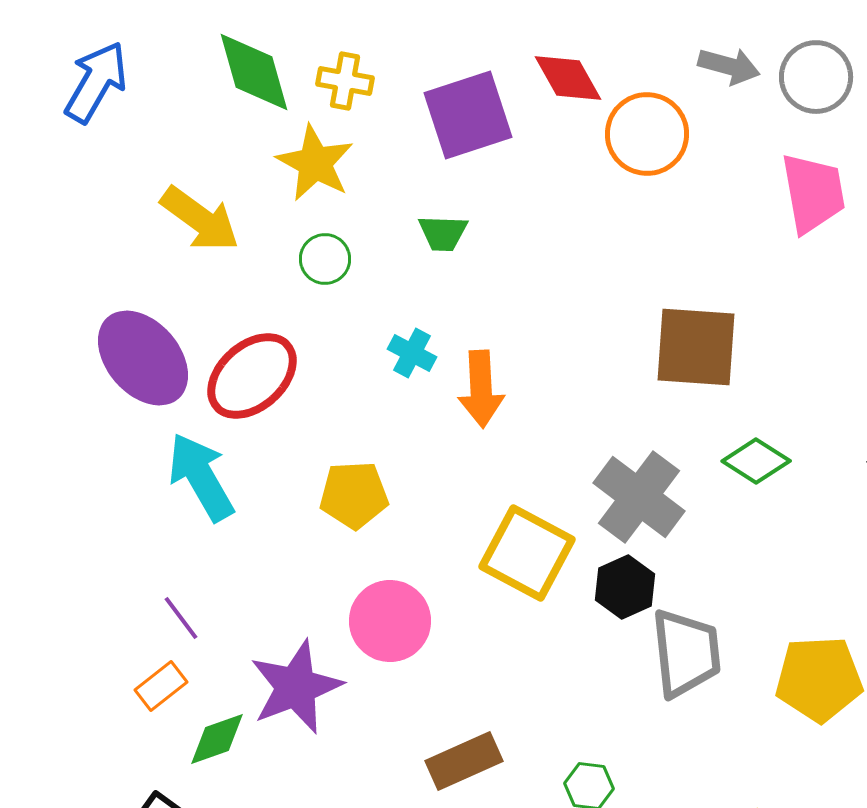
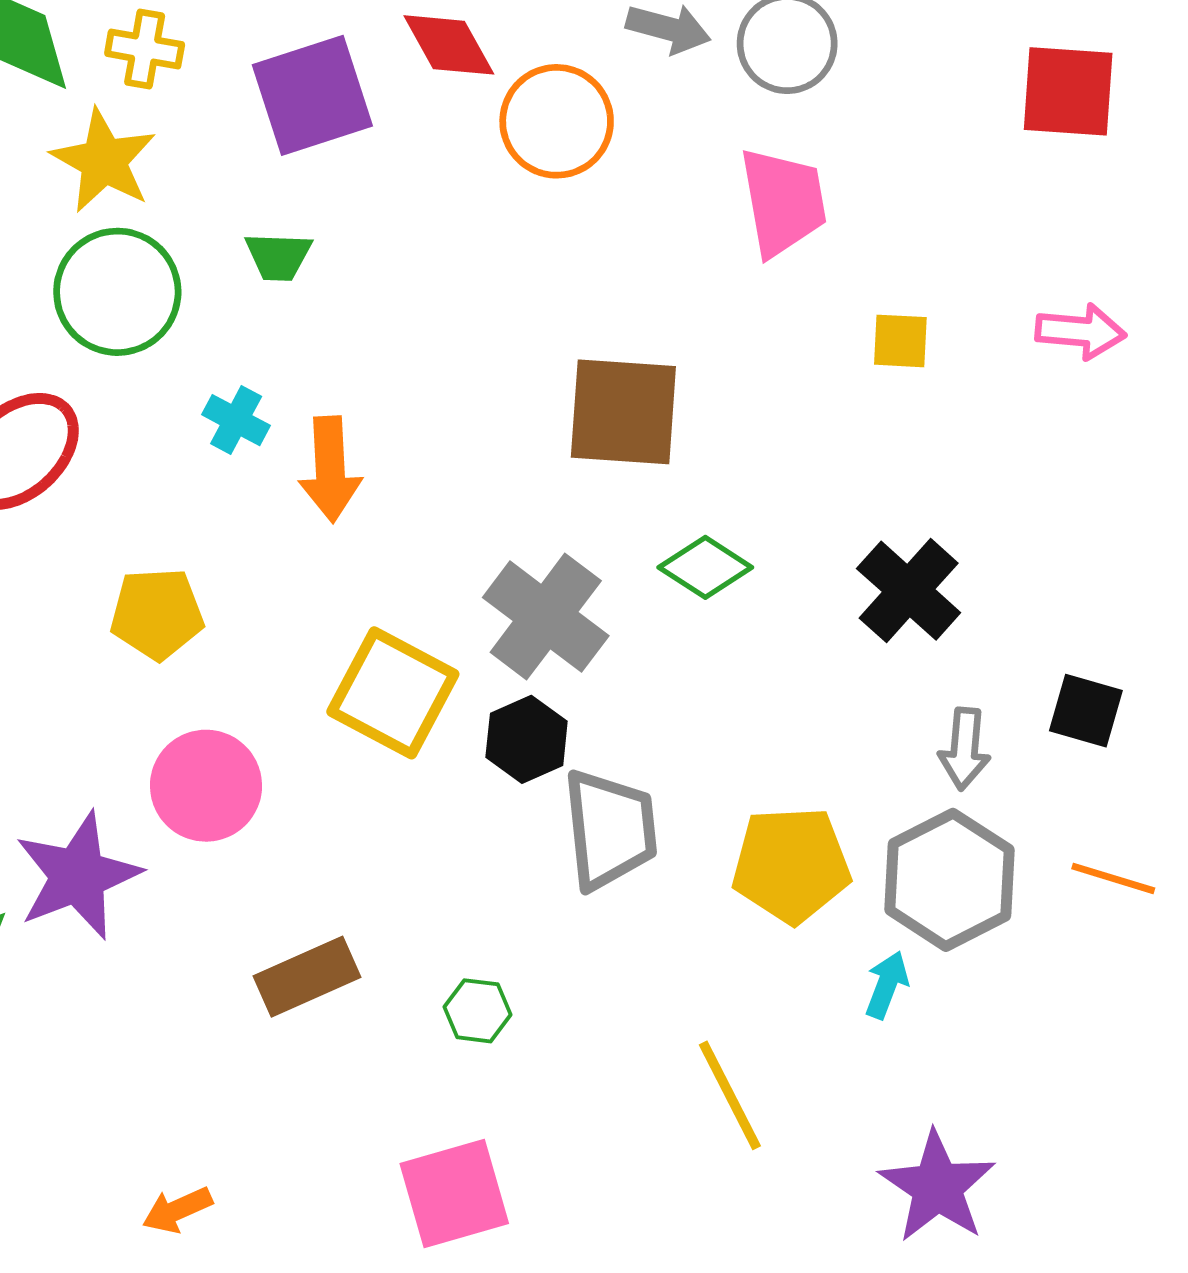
green circle: (325, 259) -> (117, 292), size x1.8

